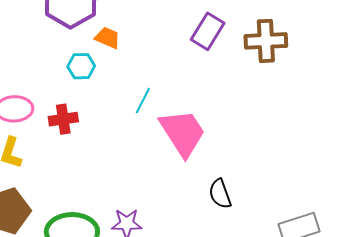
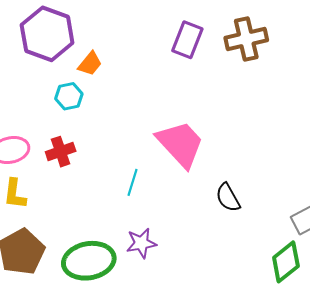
orange trapezoid: (108, 38) -> (90, 64), turned 116
cyan line: (143, 101) -> (132, 182), moved

